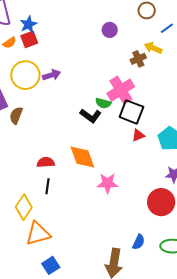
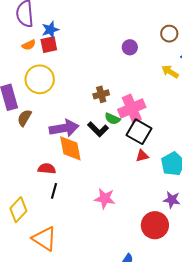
brown cross: (138, 59) -> (101, 94), moved
purple arrow: (52, 75) -> (64, 128), moved, size x1.6
orange diamond: (82, 157) -> (70, 148), moved
black line: (48, 186) -> (54, 191), moved
orange triangle: (38, 234) -> (44, 239), moved, turned 40

